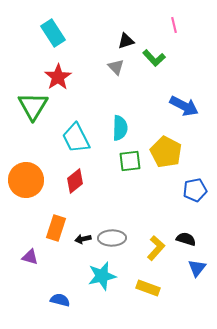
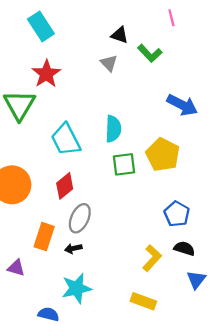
black triangle: (126, 41) -> (120, 35), turned 36
blue pentagon: (195, 190) -> (177, 214), moved, turned -30
gray ellipse: (112, 238) -> (80, 218), moved, turned -64
cyan star: (102, 276) -> (77, 288), moved

